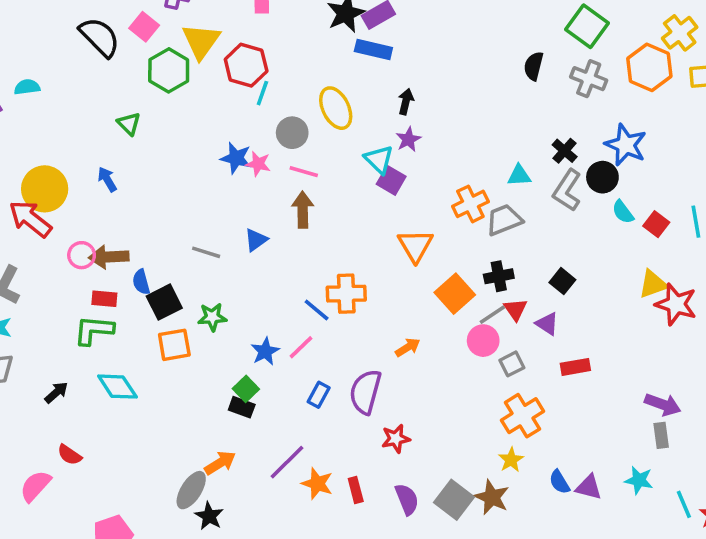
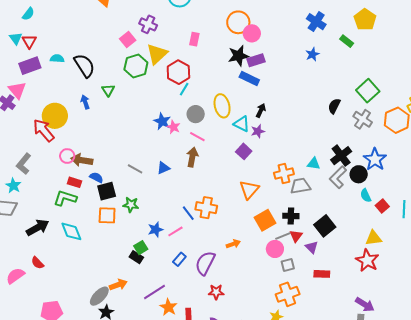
black semicircle: (100, 37) -> (84, 66), moved
black cross: (565, 151) -> (341, 156), size x1.5
cyan triangle: (379, 159) -> (242, 124), moved, turned -30
blue arrow: (107, 179) -> (85, 102), moved
black square: (562, 281) -> (325, 226), size x1.5
blue semicircle: (141, 282) -> (96, 177), turned 120
red star: (676, 304) -> (367, 260), moved
black arrow: (56, 392) -> (38, 227), size x1.6

